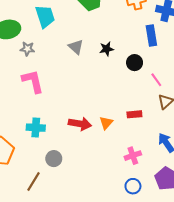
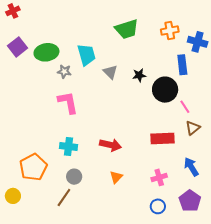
cyan trapezoid: (45, 16) -> (86, 55), moved
black circle: (135, 63) -> (165, 90), size x1.6
red rectangle: (134, 114) -> (163, 138), size x1.6
orange triangle: (106, 123) -> (116, 177), moved
gray circle: (54, 159) -> (74, 177), moved

